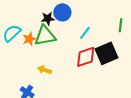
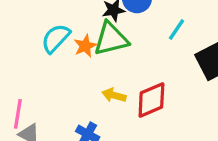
red diamond: (86, 57) -> (151, 100), moved

